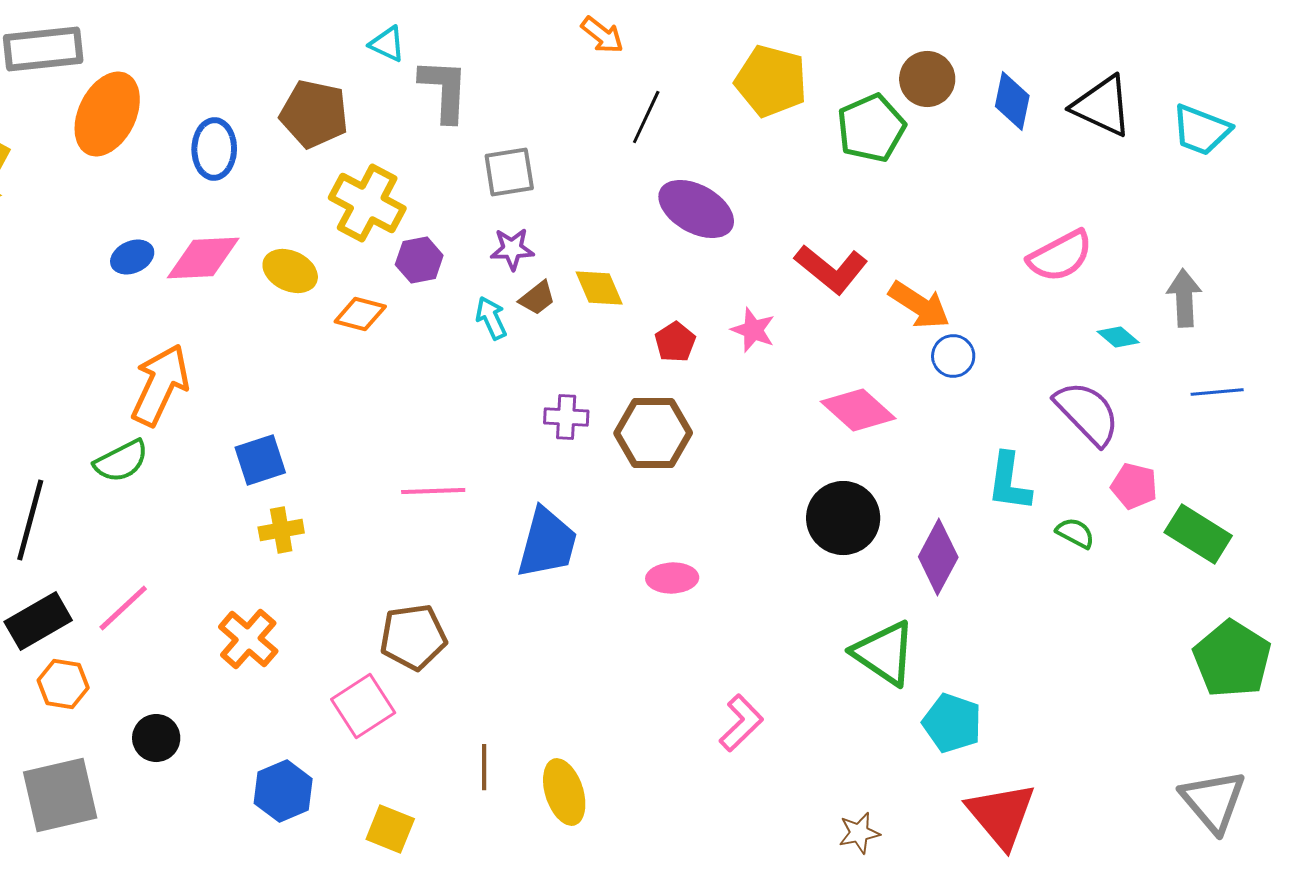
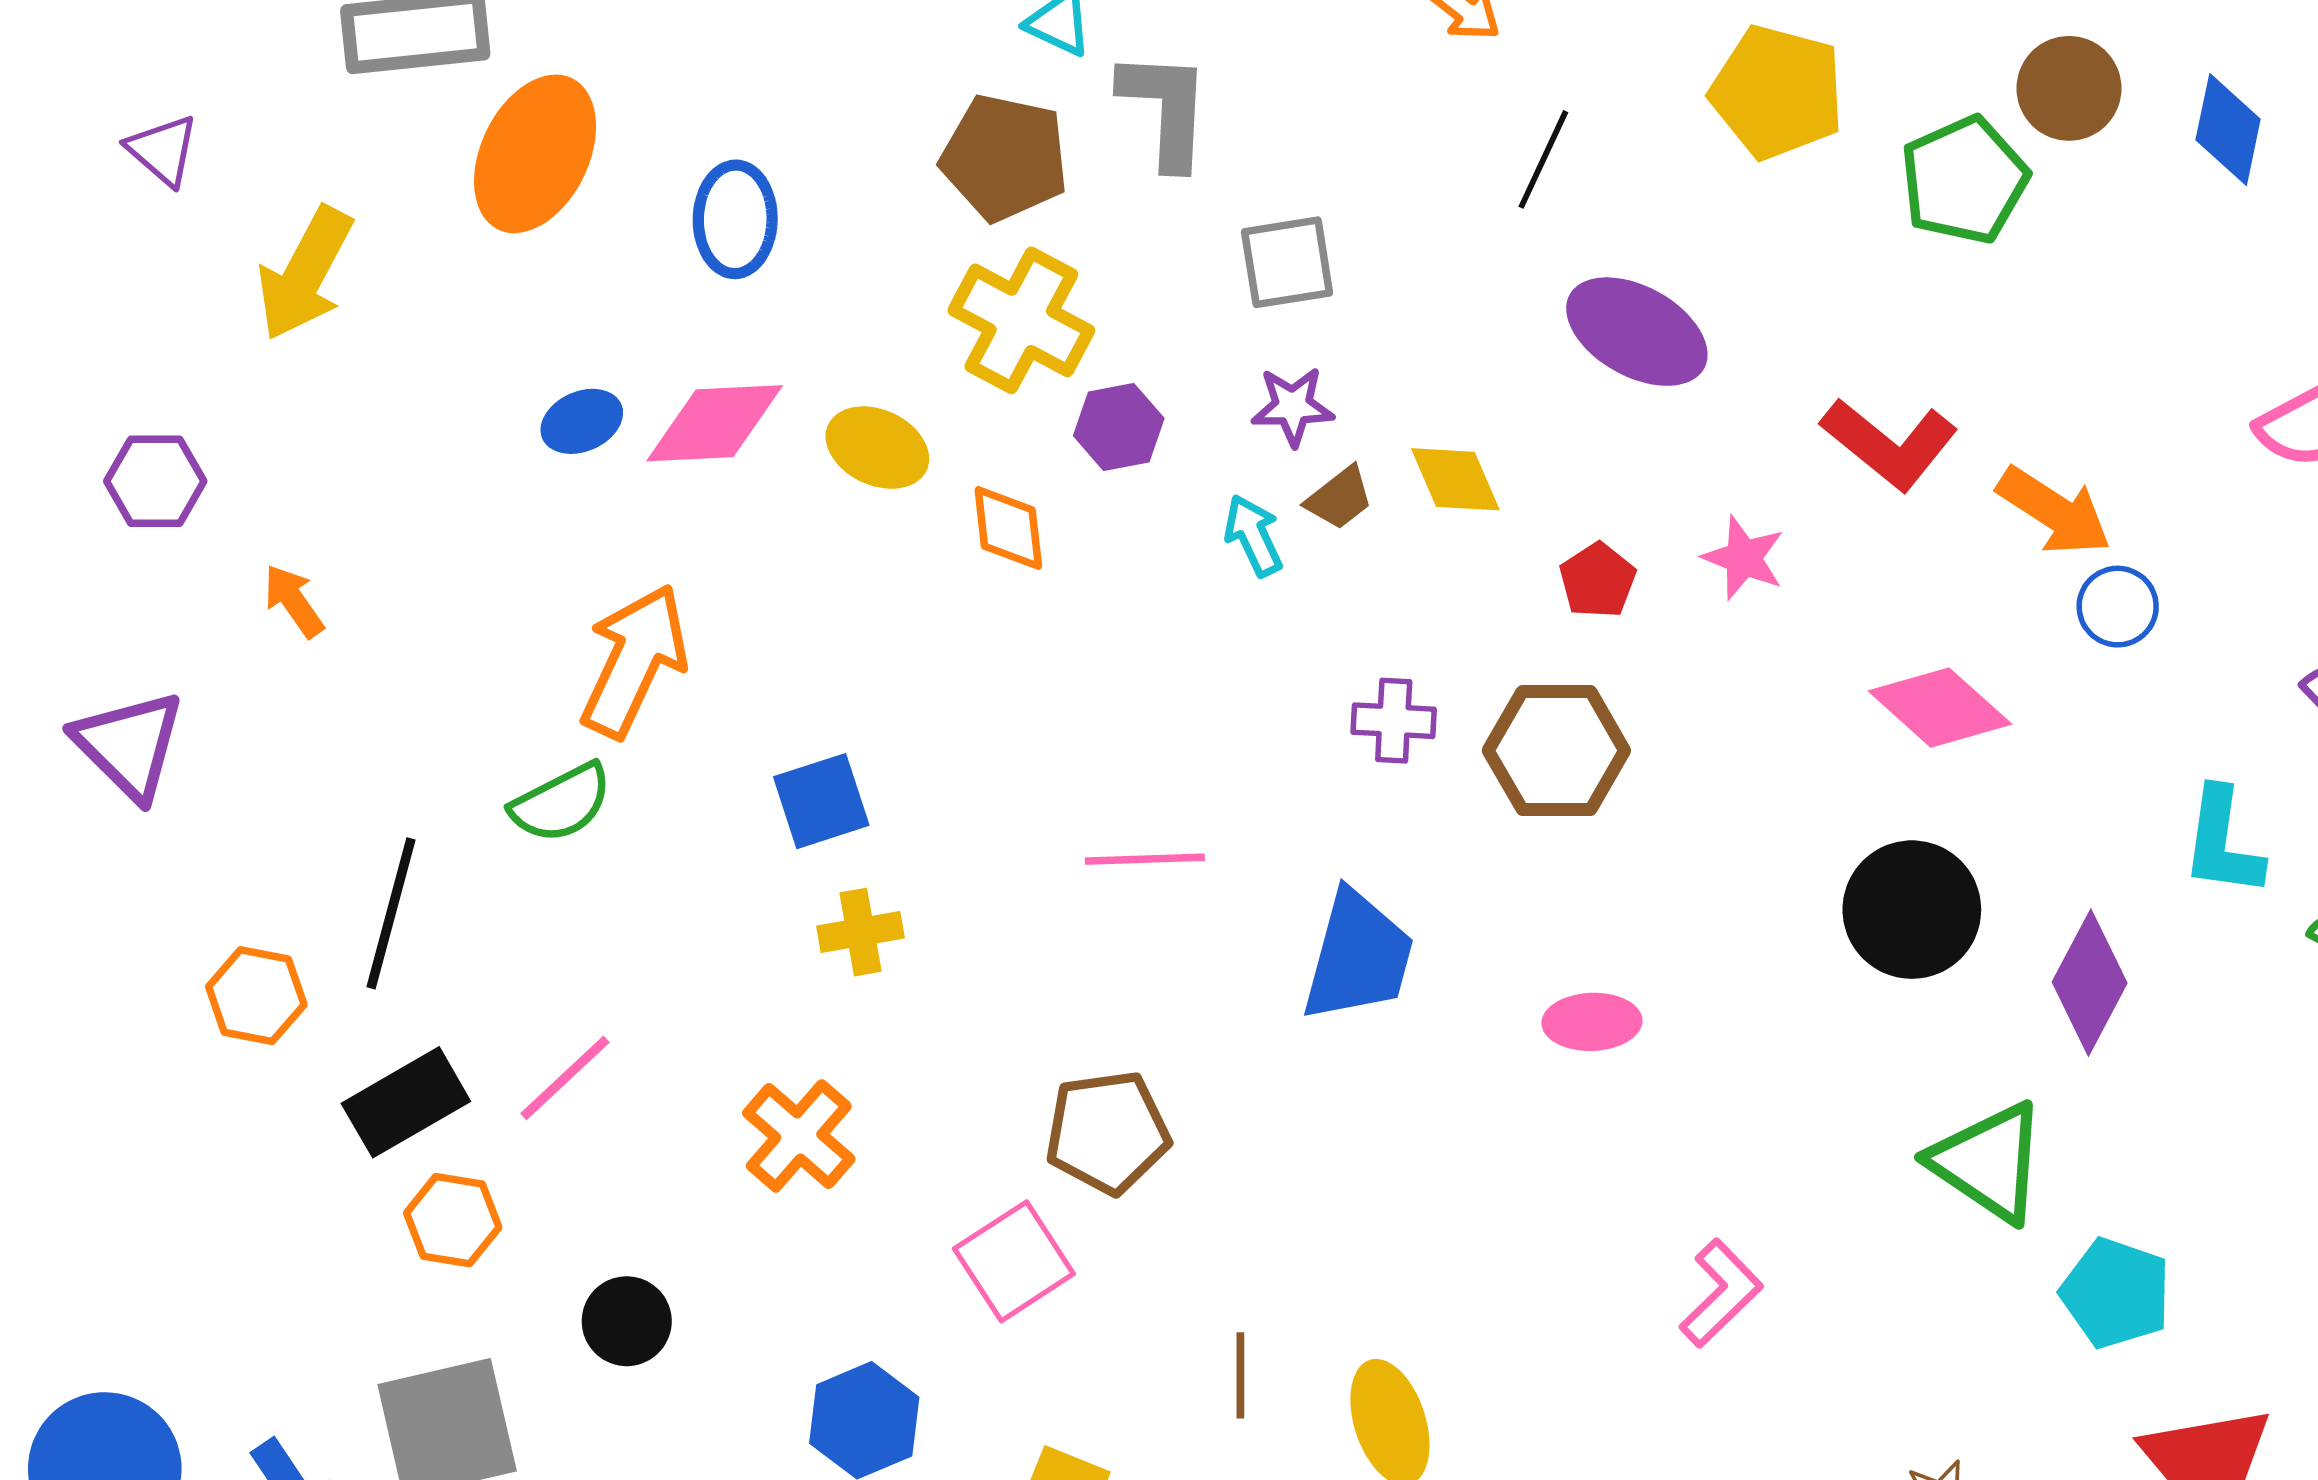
brown pentagon: (314, 114) -> (1005, 158), moved
orange diamond: (360, 314) -> (1008, 528), turned 69

